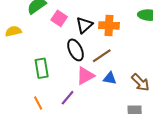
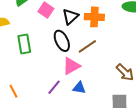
green rectangle: (42, 68) -> (24, 44), moved
blue triangle: (110, 78) -> (79, 88), moved
orange line: (38, 103) -> (13, 91), moved

